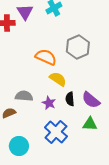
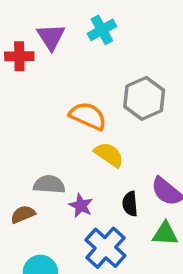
black semicircle: (70, 99) -> (130, 204), moved
purple star: (49, 103) -> (81, 206), moved

